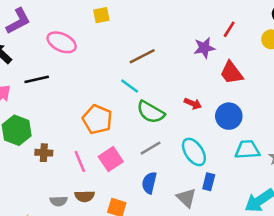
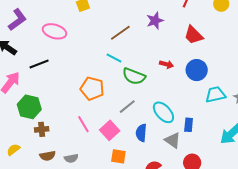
purple star: (204, 48) -> (155, 21), moved
gray line: (151, 148) -> (127, 107), moved
cyan ellipse: (194, 152) -> (163, 112), moved
brown cross: (44, 153) -> (42, 129), moved
pink square: (111, 159) -> (110, 130), moved
brown semicircle: (85, 196) -> (48, 156), moved

